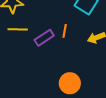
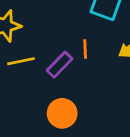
orange circle: (70, 83) -> (62, 113), moved

